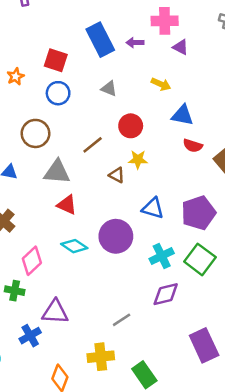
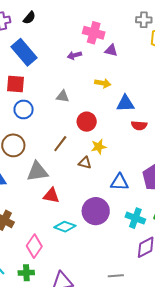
pink cross: (165, 21) -> (94, 33), turned 30
blue rectangle: (100, 40) -> (24, 52), moved
cyan cross: (162, 256) -> (135, 218), turned -30
gray line: (122, 320) -> (116, 276), turned 42

